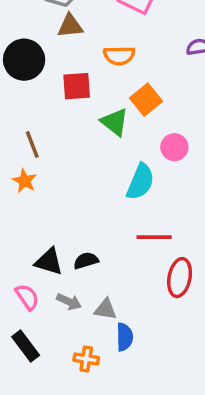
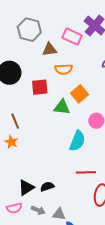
brown triangle: (70, 26) -> (49, 50), moved
green triangle: (115, 122) -> (62, 107), turned -30
black triangle: (49, 262) -> (26, 188), turned -48
pink semicircle: (27, 297) -> (14, 208), turned 112

